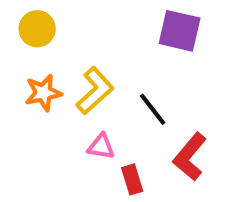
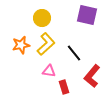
yellow circle: (37, 29) -> (42, 18), moved

